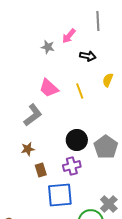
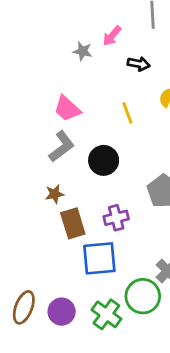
pink trapezoid: (49, 88) -> (67, 109), moved
black circle: (77, 140) -> (104, 160), moved
brown rectangle: (41, 170) -> (73, 223), size x1.5

